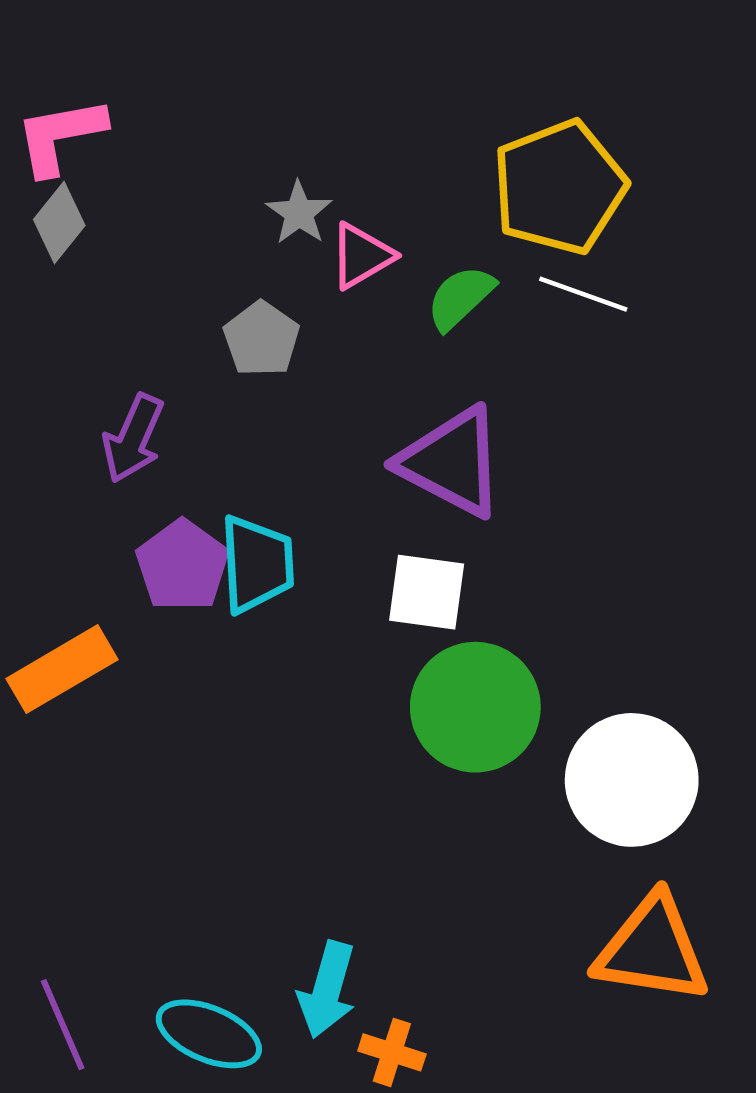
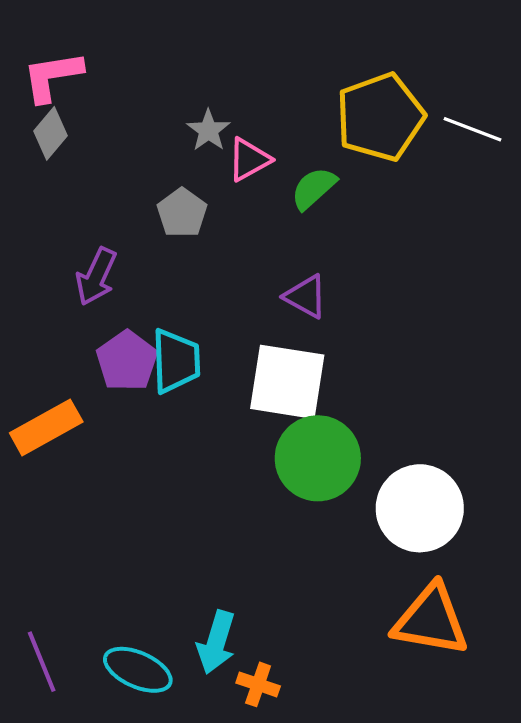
white line: (583, 294) -> (472, 129), moved
purple triangle: (452, 462) -> (306, 296), size x0.6
white square: (427, 592) -> (287, 382), size x1.5

